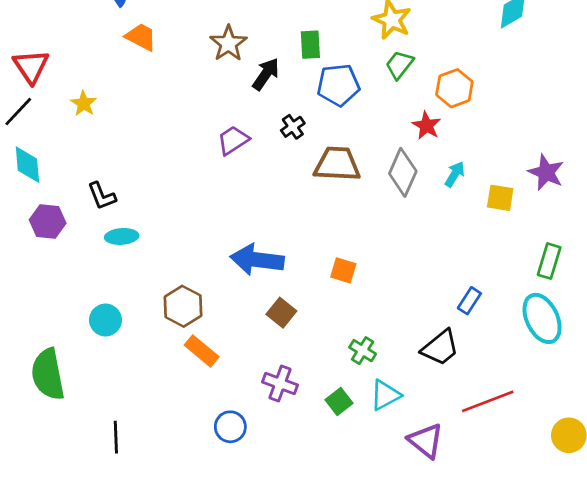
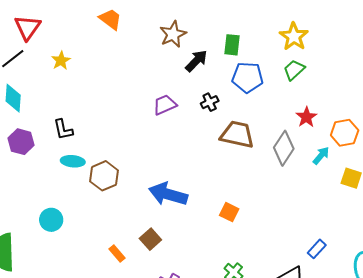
orange hexagon: (454, 88) -> (345, 133), moved
brown hexagon: (183, 306) -> (104, 176), moved
brown square: (281, 313) -> (150, 239), moved
orange rectangle: (202, 351) -> (117, 254), size x0.7

